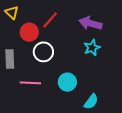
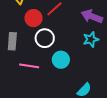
cyan circle: (67, 82) -> (61, 60), moved

